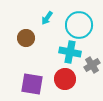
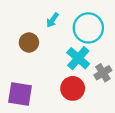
cyan cross: (70, 52) -> (78, 58), turned 30
purple square: (32, 84) -> (20, 94), moved

